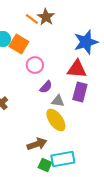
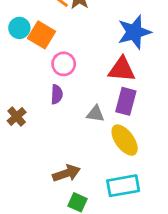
purple semicircle: (46, 87) -> (57, 94), moved, turned -40
yellow ellipse: (56, 120) -> (125, 140), moved
cyan rectangle: (63, 159) -> (123, 186), moved

